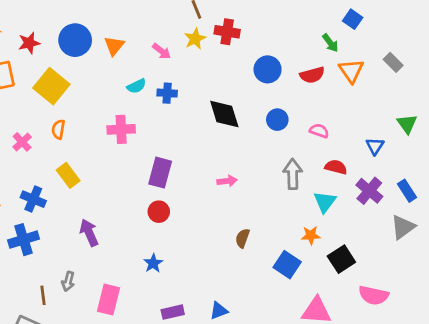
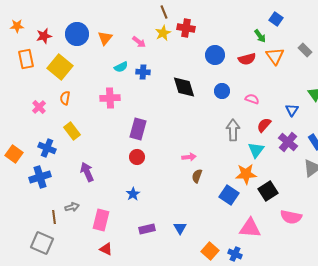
red semicircle: (336, 167) -> (264, 125), turned -63
pink arrow: (227, 181) -> (189, 157), moved
orange star: (311, 235) -> (246, 174), size x1.5
gray arrow: (68, 281) -> (72, 207), turned -120
blue triangle: (219, 311) -> (180, 228), turned -40

